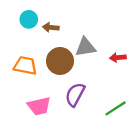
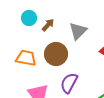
brown arrow: (51, 27) -> (48, 25), turned 128
gray triangle: (85, 47) -> (78, 31), moved, turned -36

